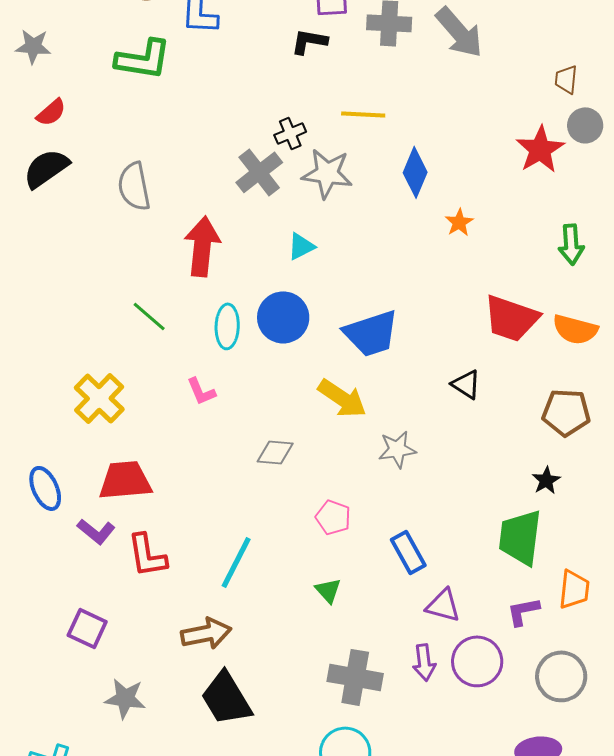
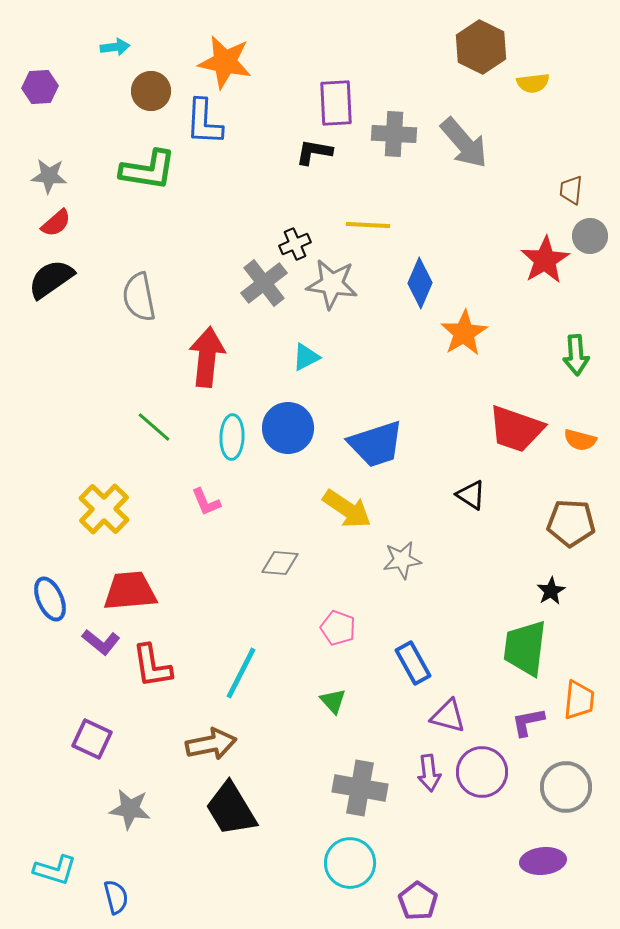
gray star: (33, 46) -> (49, 176), moved
orange star: (459, 222) -> (464, 333), size x1.6
orange semicircle: (575, 329) -> (580, 440), size x0.7

